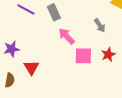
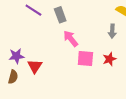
gray arrow: (100, 26) -> (112, 31), moved, turned 32
purple star: (12, 49) -> (16, 56), moved

